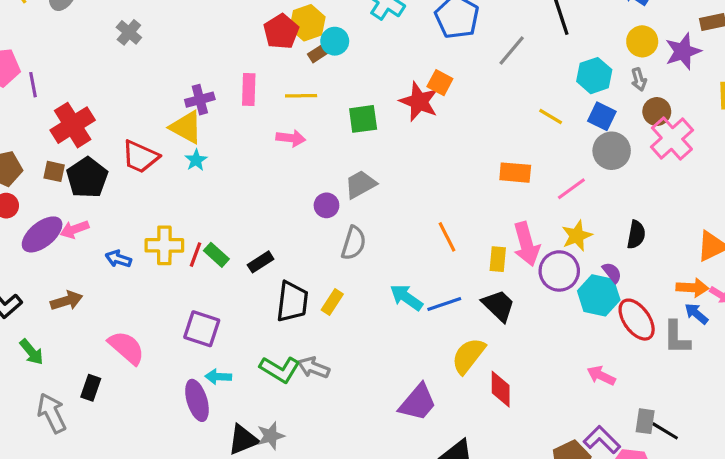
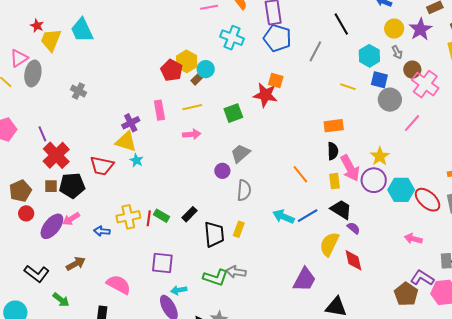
purple line: (33, 85) -> (42, 134), moved
black pentagon: (87, 178) -> (72, 186), turned -30
pink line: (571, 189) -> (412, 123), moved
black semicircle: (636, 235) -> (333, 151), moved
purple semicircle: (612, 272) -> (353, 228), moved

